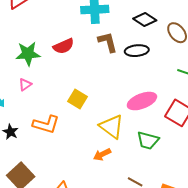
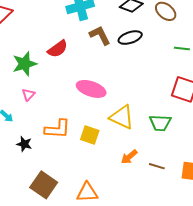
yellow square: (77, 99) -> (90, 135), moved
pink ellipse: (142, 101) -> (91, 89), moved, turned 52
orange arrow: (102, 154) -> (129, 157), moved

